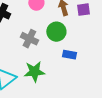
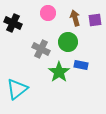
green star: (34, 72) -> (59, 72), moved, turned -30

